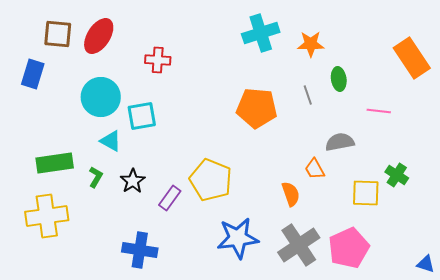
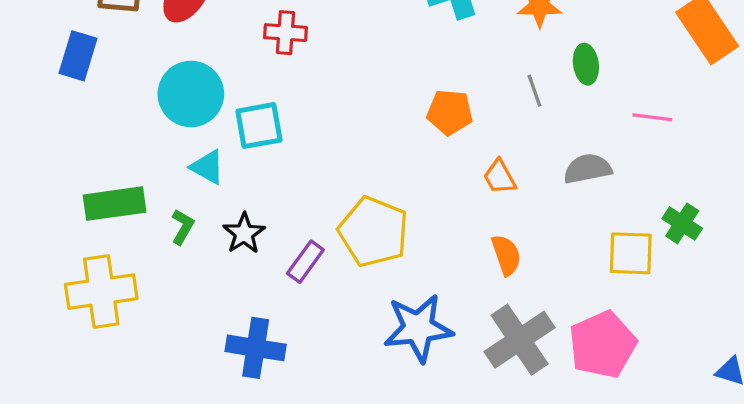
orange pentagon: (257, 108) -> (450, 112), size x0.7
orange trapezoid: (315, 169) -> (500, 177), moved

